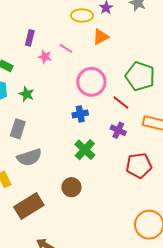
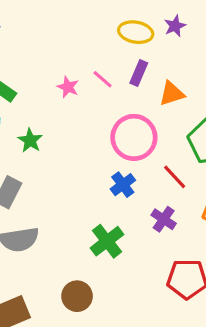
orange triangle: (101, 37) -> (172, 94), moved
purple rectangle: (30, 38) -> (139, 73), moved
blue cross: (80, 114) -> (123, 185), moved, turned -35

